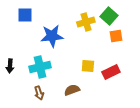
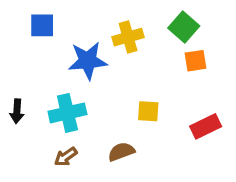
yellow cross: (86, 22) -> (128, 37), moved
red rectangle: (111, 72) -> (206, 126), moved
brown arrow: (39, 93) -> (66, 157), turned 72

